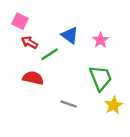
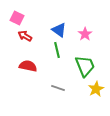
green line: (50, 54) -> (57, 50), moved, turned -70

